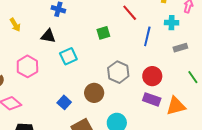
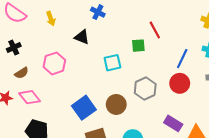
red line: (130, 13) -> (155, 30), moved
cyan square: (68, 56) -> (112, 63), moved
red circle: (152, 76) -> (180, 83), moved
blue square: (64, 102) -> (84, 108), size x1.6

